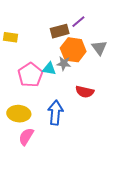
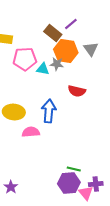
brown rectangle: (60, 31) -> (53, 33), turned 54
pink pentagon: (30, 75) -> (25, 59), moved, turned 30
pink semicircle: (26, 137) -> (31, 132), moved, turned 54

